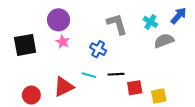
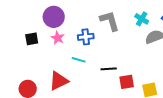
black square: (25, 45) -> (32, 39), moved, size x0.6
blue cross: (98, 49) -> (86, 37), moved, turned -35
cyan line: (89, 75) -> (79, 60), moved

